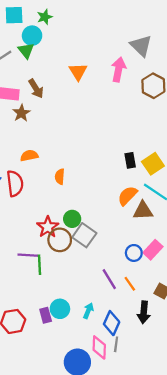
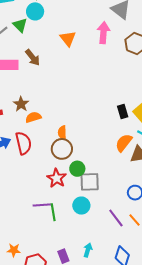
cyan circle: (32, 36) -> (35, 11), moved
brown star: (21, 113) -> (21, 104), moved
gray square: (84, 235) -> (90, 182), turned -30
brown circle: (60, 240) -> (62, 149), moved
cyan circle: (60, 309) -> (81, 206), moved
cyan arrow: (88, 311) -> (88, 250), moved

